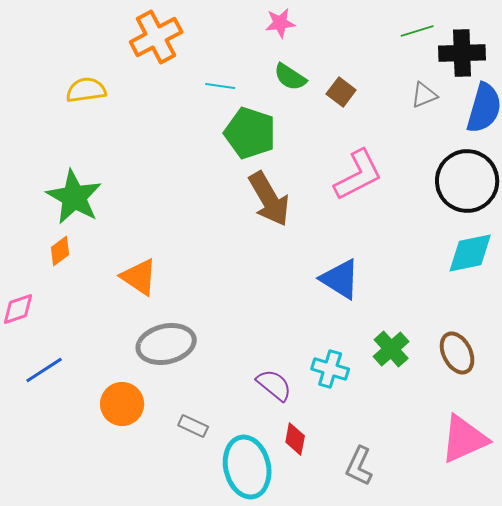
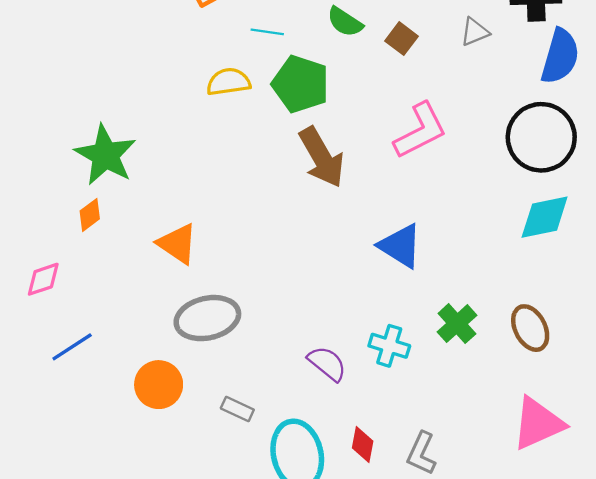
yellow semicircle: (86, 90) -> (228, 82), moved
gray triangle: (424, 95) -> (475, 32), moved
red diamond: (295, 439) -> (363, 444), moved

